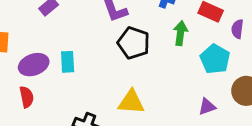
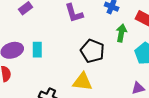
black pentagon: (134, 43) -> (92, 51), moved

